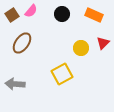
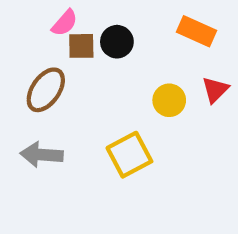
black circle: (62, 14) -> (117, 42), moved
brown square: (12, 15) -> (81, 46), moved, turned 32
gray arrow: (15, 84) -> (42, 155), moved

